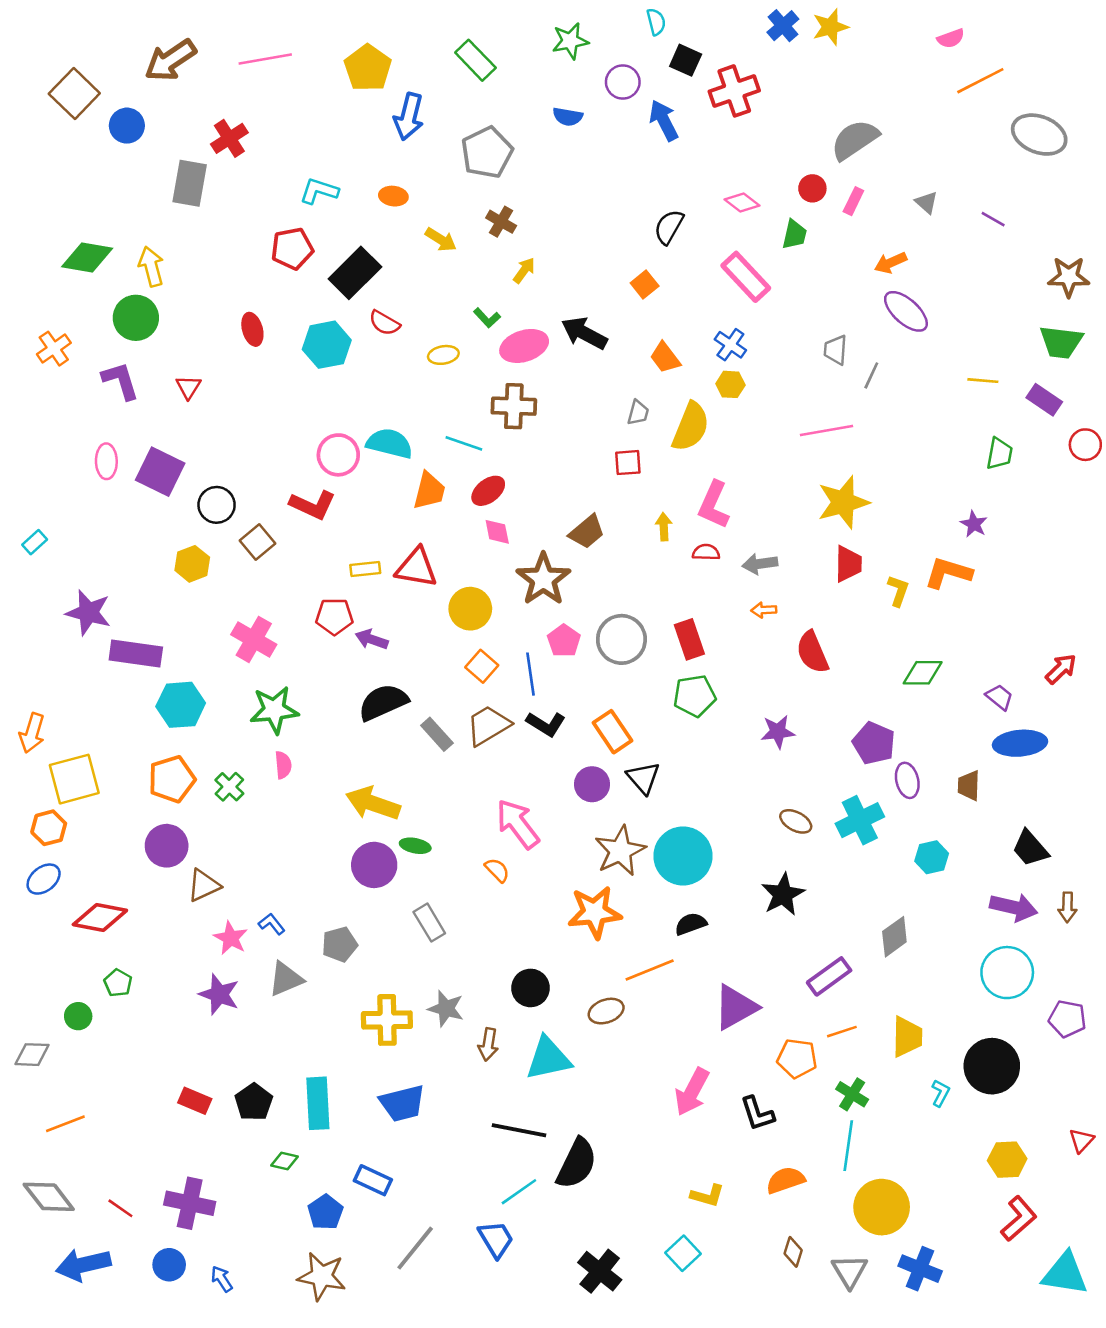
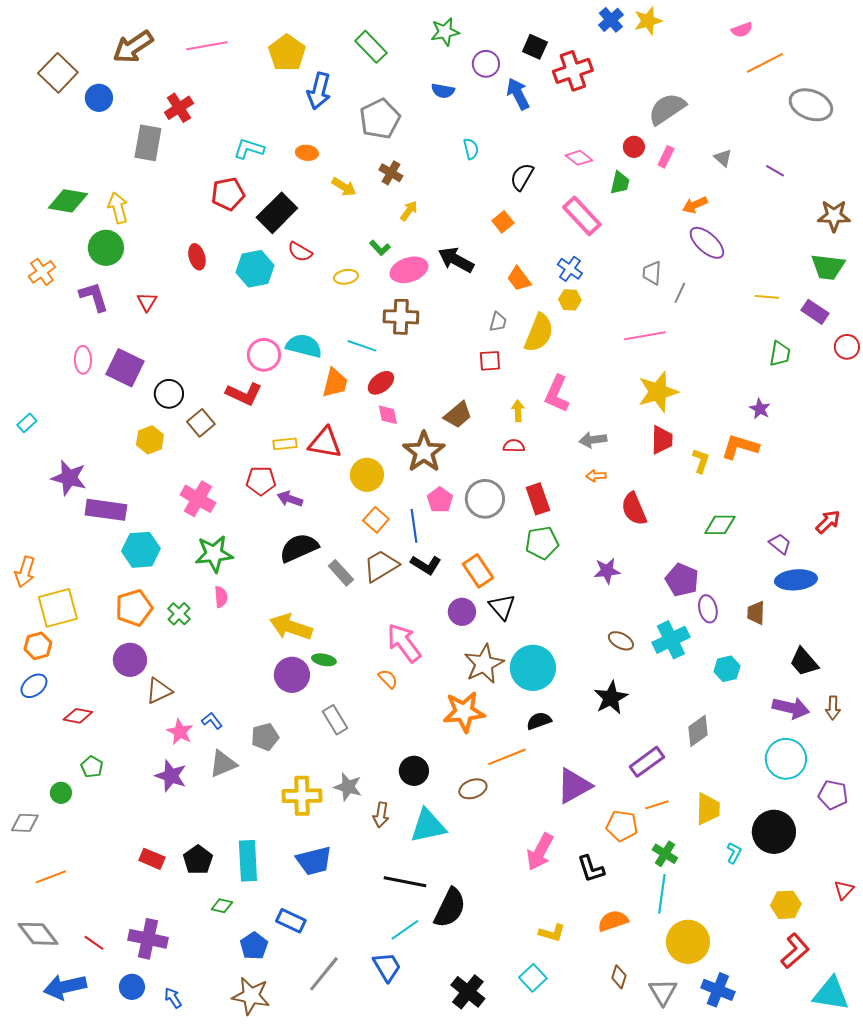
cyan semicircle: (656, 22) -> (471, 149), moved
red semicircle: (706, 552) -> (514, 446), moved
red diamond: (100, 917) -> (78, 716), size x0.7

